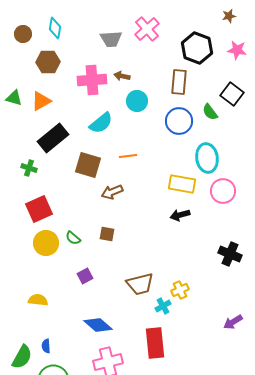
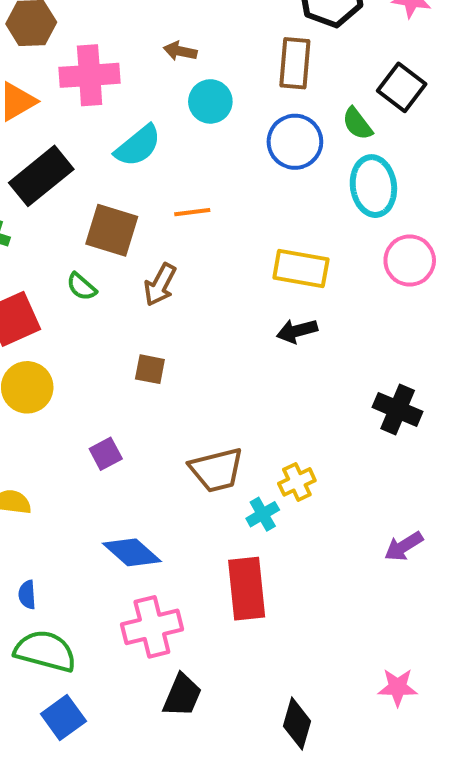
pink cross: (92, 80) -> (90, 75), moved
cyan ellipse: (207, 158) -> (373, 186), moved
pink circle: (223, 191) -> (410, 261), moved
brown arrow: (112, 192) -> (160, 285), turned -40
green semicircle: (73, 238) -> (82, 287), moved

